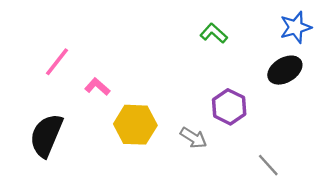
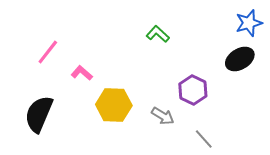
green L-shape: (214, 33) -> (158, 34), moved
gray line: (268, 165) -> (204, 139), moved

